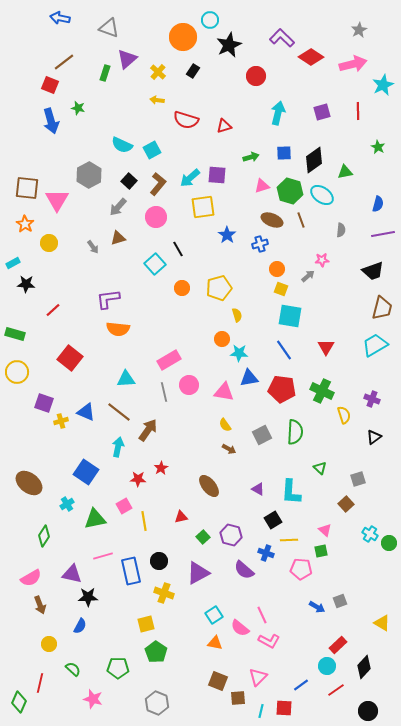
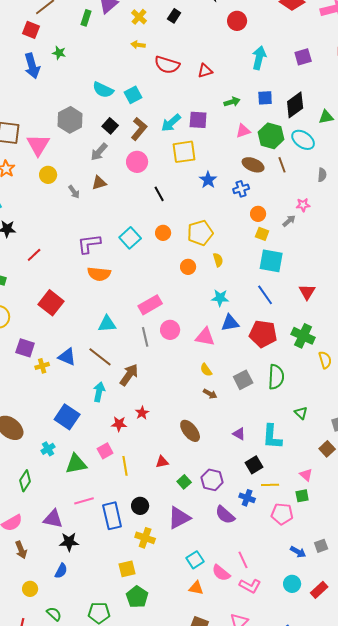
yellow circle: (49, 243) -> (48, 175), moved
cyan square: (155, 264) -> (130, 238), moved
orange circle: (222, 339) -> (188, 267), moved
cyan circle: (327, 666) -> (292, 584), moved

